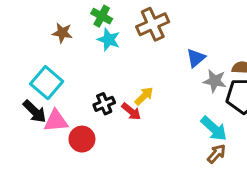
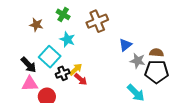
cyan star: (109, 40) -> (67, 39), moved
cyan square: (47, 83) -> (50, 57), moved
yellow arrow: (144, 96) -> (76, 69), moved
black arrow: (35, 111) -> (29, 65), moved

